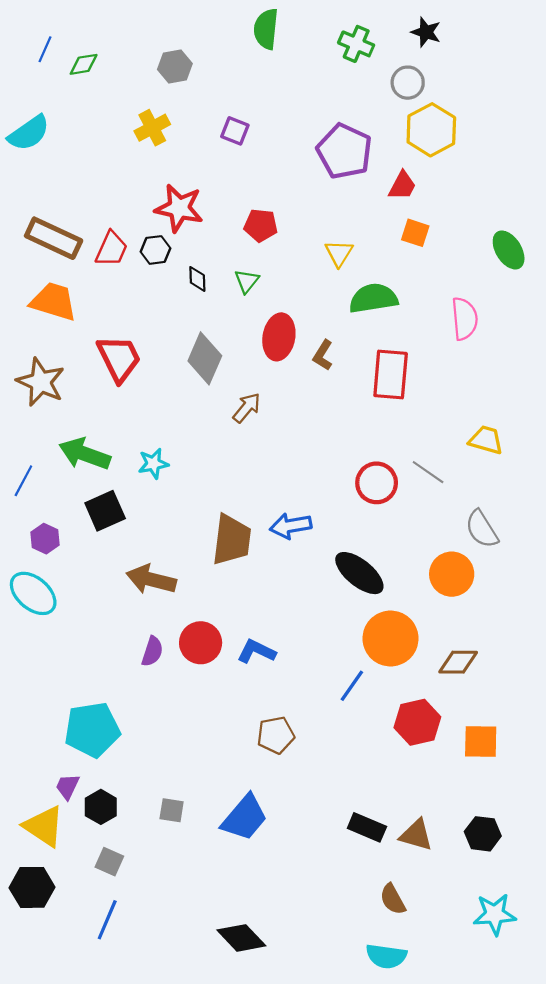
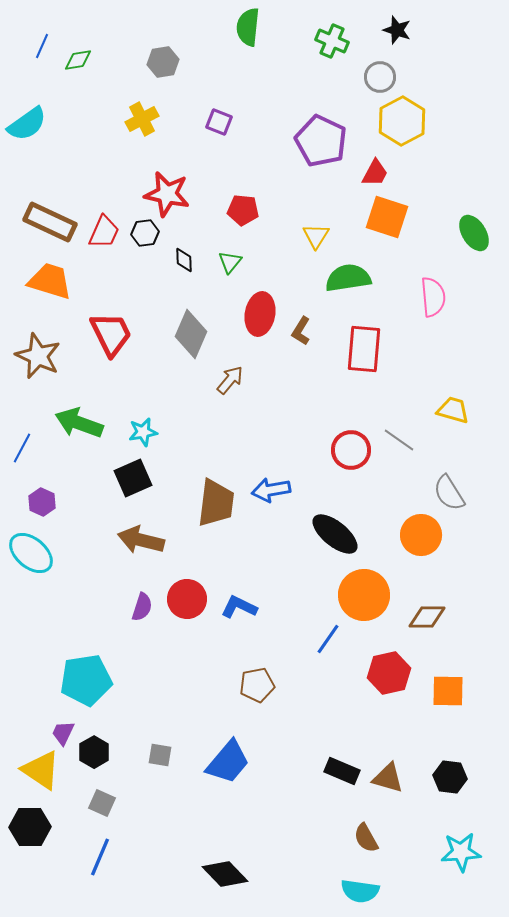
orange square: (415, 233) -> (387, 217), size x1.6
black square: (105, 511) -> (133, 478), moved

